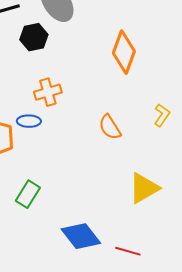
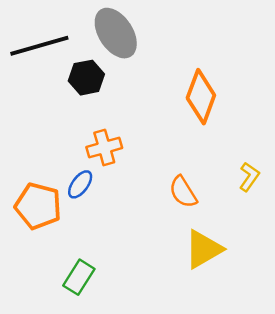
blue ellipse: (29, 121) -> (80, 184), turned -55
yellow triangle: (144, 188) -> (203, 249), moved

